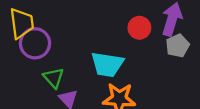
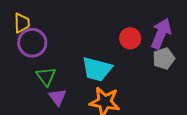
yellow trapezoid: (22, 23) -> (22, 23), size x0.7

